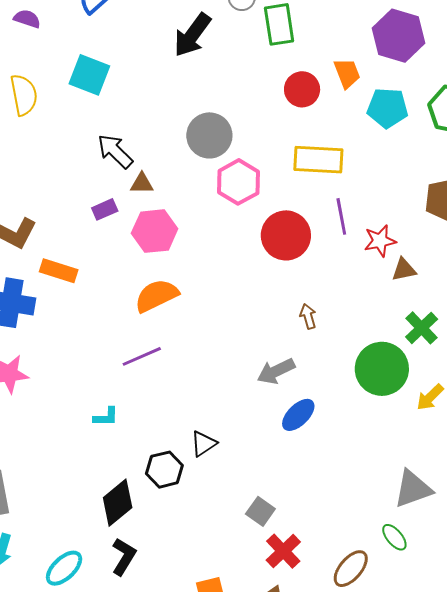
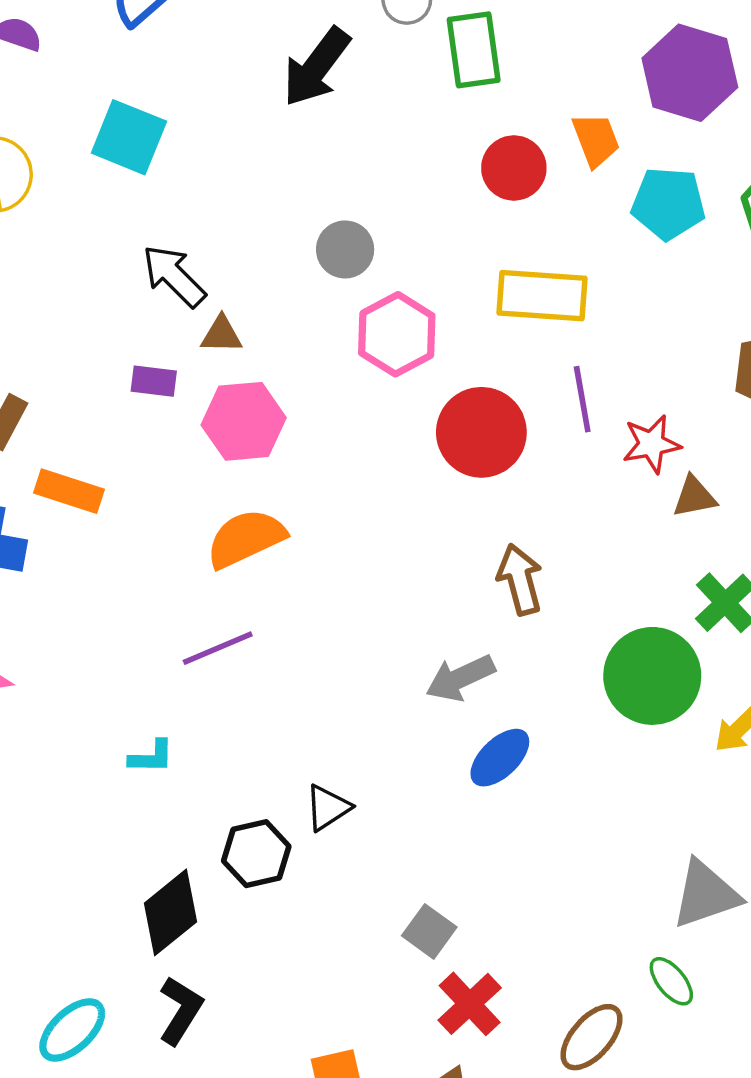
gray circle: (209, 135) -> (345, 249), size x0.7
purple rectangle: (105, 209) -> (154, 381), turned 30
brown arrow: (308, 316) -> (520, 579), size x1.5

